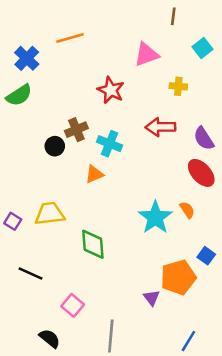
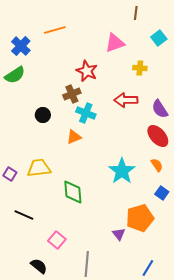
brown cross: (76, 130) -> (72, 94), moved
orange semicircle: (187, 210) -> (157, 165), moved
blue square: (206, 256) -> (162, 193), moved

